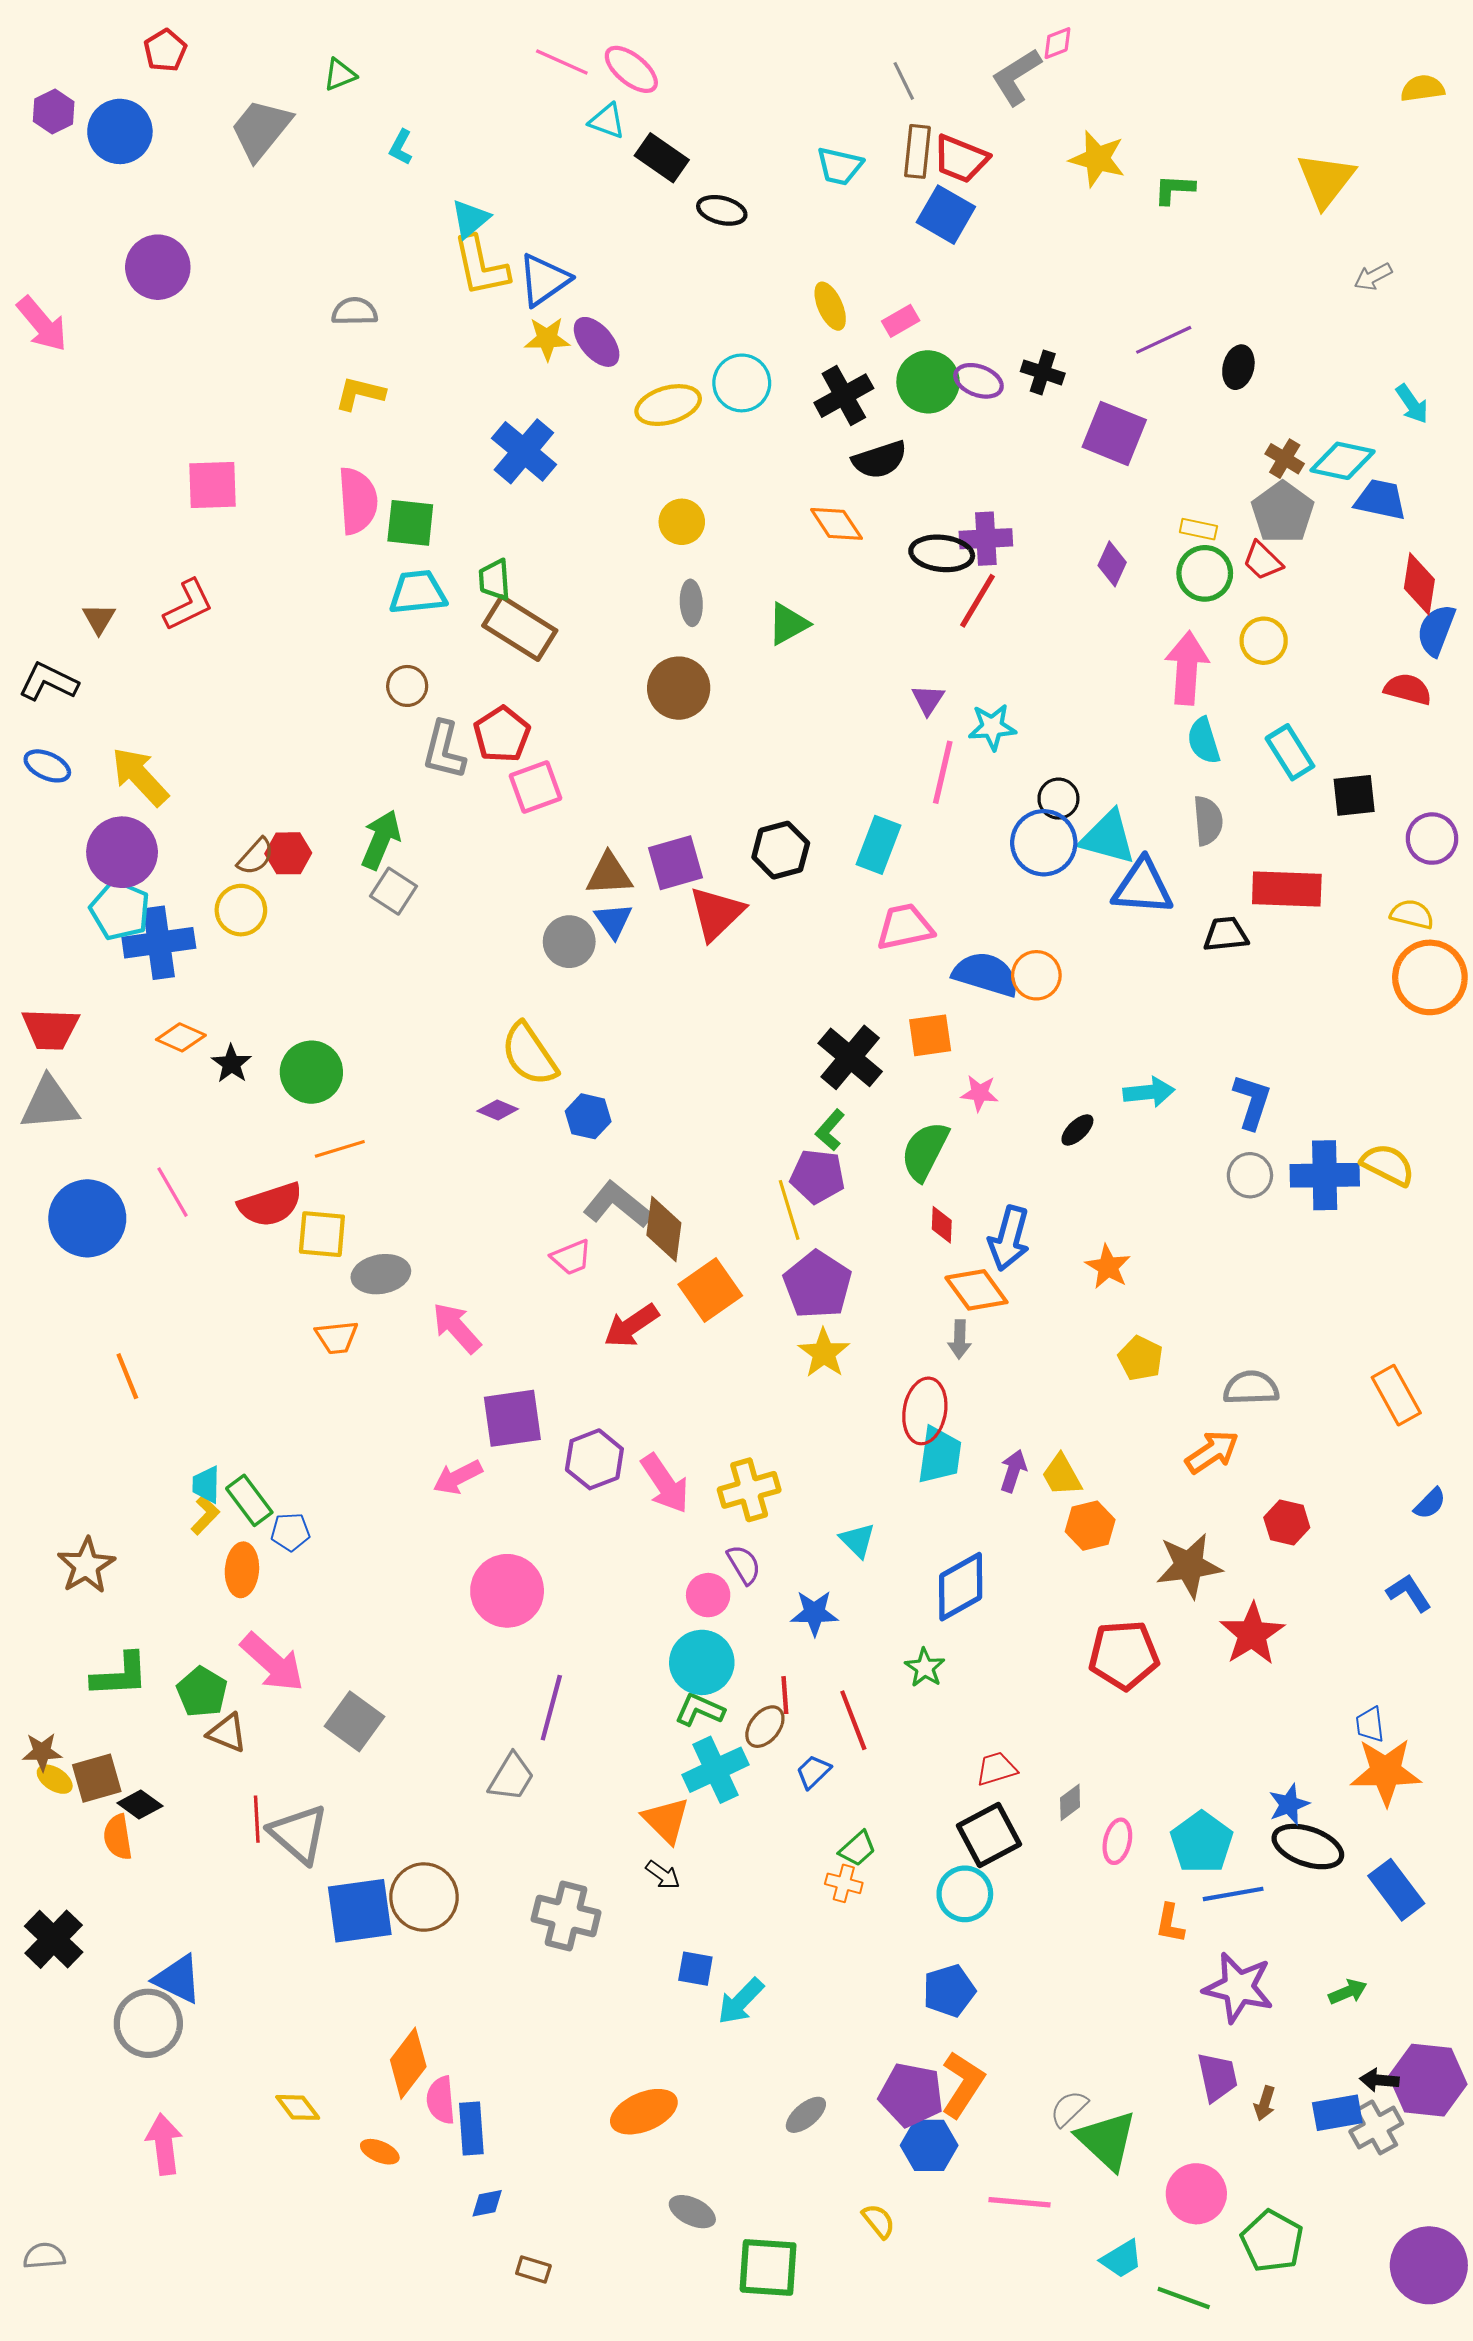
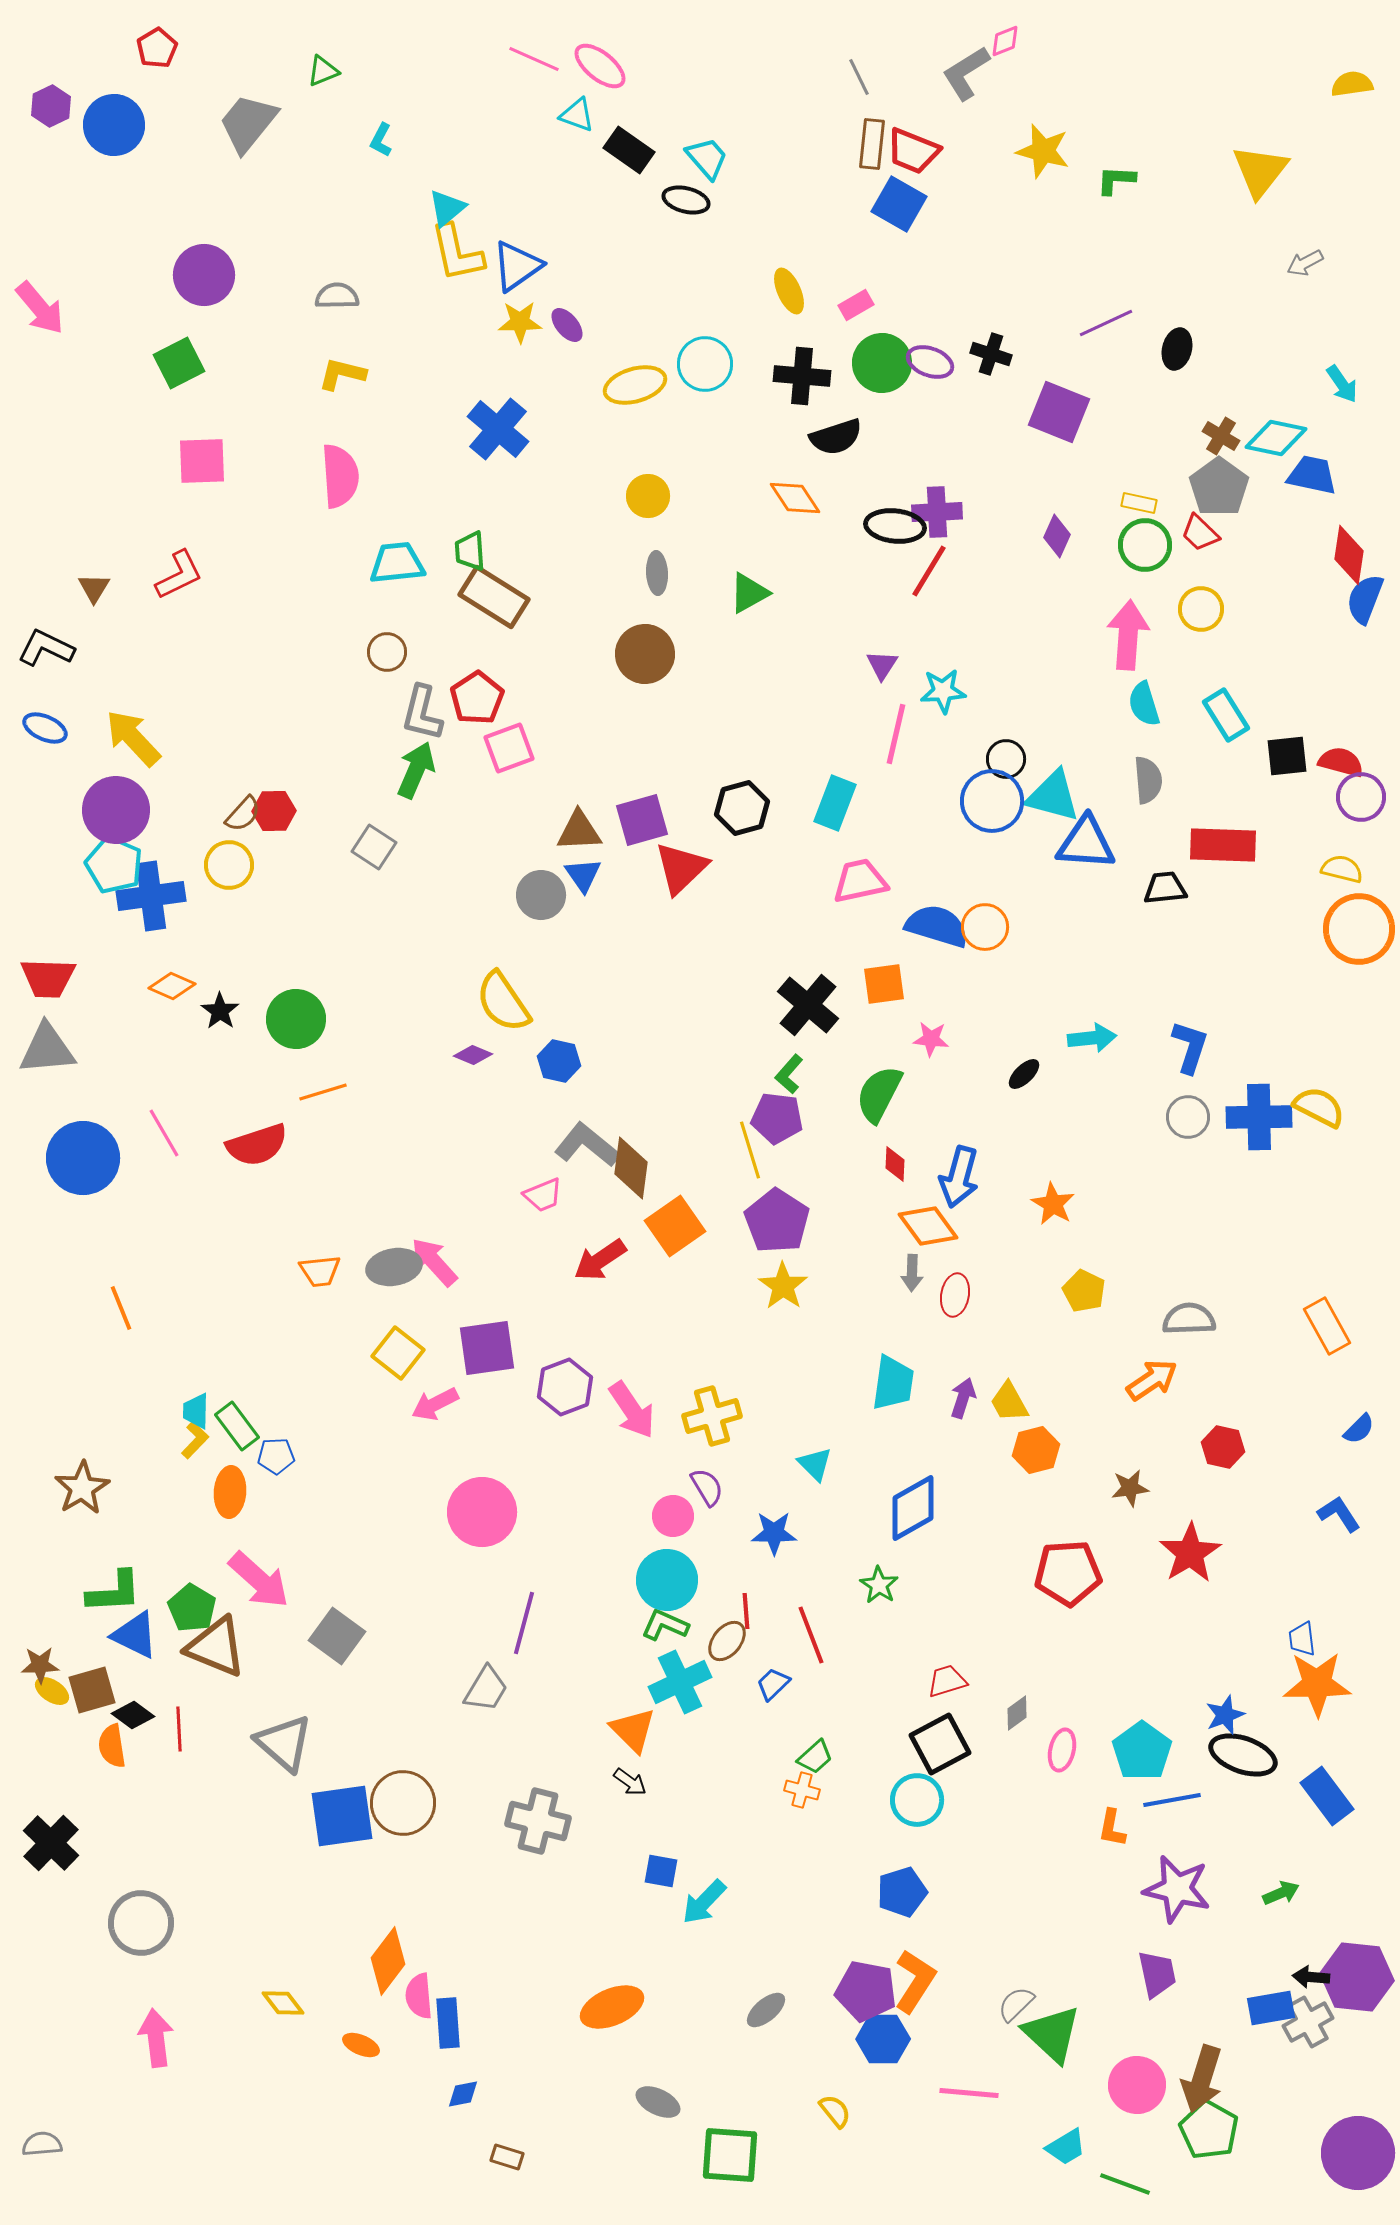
cyan trapezoid: (840, 166) -> (707, 158), moved, turned -144
purple circle: (158, 267) -> (204, 275), moved
purple ellipse: (597, 342) -> (567, 325), size x0.7
black cross: (844, 396) -> (802, 376), turned 34
green square: (410, 523) -> (179, 363), moved, turned -33
red semicircle: (1408, 689) -> (1341, 762), moved
green arrow: (381, 840) -> (416, 770), moved
yellow square: (322, 1234) -> (398, 1353), moved, turned 33
gray ellipse: (381, 1274) -> (394, 1267), moved
red ellipse: (925, 1411) -> (955, 1295), moved, size x0.7
brown star: (1189, 1566) -> (1130, 1488), size x0.6
brown triangle: (227, 1733) -> (216, 1647), size x1.6
red line: (257, 1819) -> (179, 1729), moved
blue triangle: (178, 1979) -> (135, 1635), moved
brown arrow: (1265, 2103) -> (1202, 2079), moved, size x2.0

